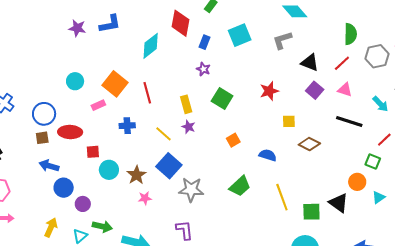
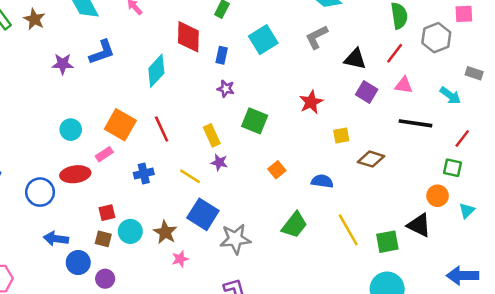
blue circle: (44, 114) -> (40, 192), moved
red ellipse: (70, 132) -> (75, 174), moved
brown square: (42, 138) -> (103, 239), moved, turned 32

